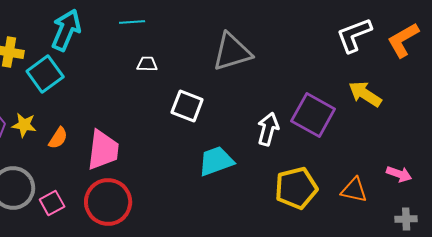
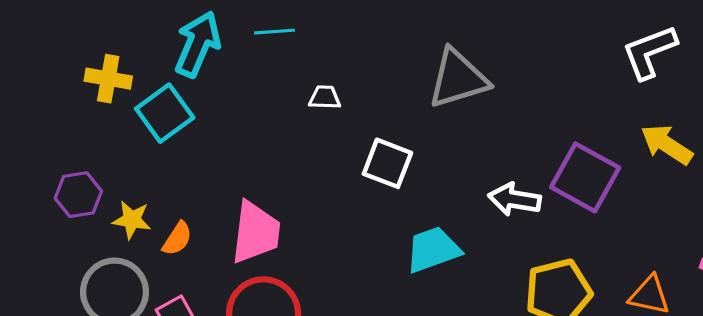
cyan line: (132, 22) -> (274, 32), moved
yellow star: (24, 125) -> (132, 220), moved
white arrow: (268, 129) -> (514, 199), turned -96
orange semicircle: (58, 138) -> (177, 239), moved

